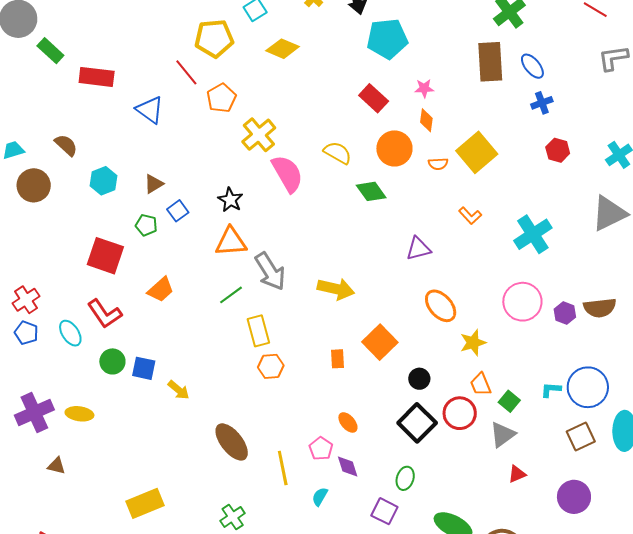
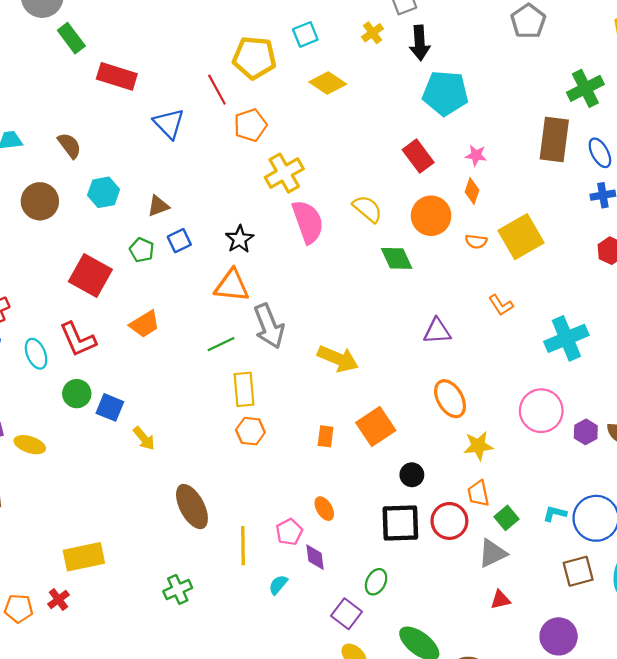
brown circle: (34, 185) -> (40, 201), moved
black square: (417, 423) -> (400, 523), turned 33

